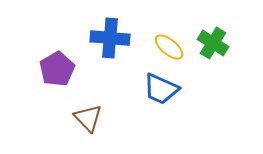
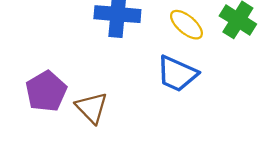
purple pentagon: (57, 69) -> (46, 91), moved

